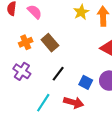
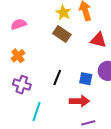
pink semicircle: (35, 12) -> (19, 24), turned -49
brown rectangle: (50, 43) -> (62, 34), moved
cyan line: (43, 103) -> (37, 111), moved

